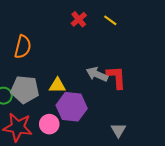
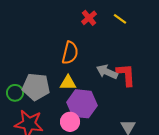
orange semicircle: (23, 47) -> (70, 53), moved
pink circle: (49, 124) -> (70, 122), moved

